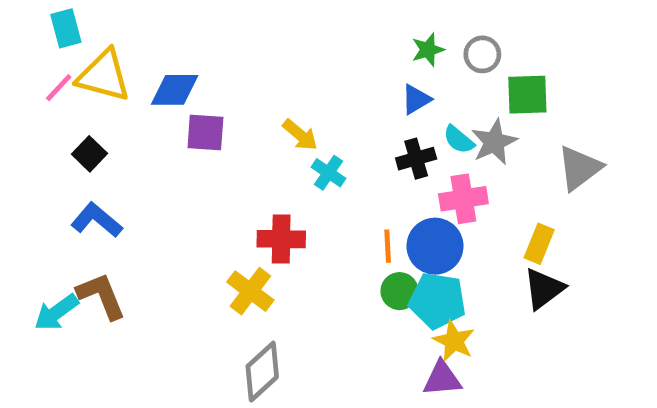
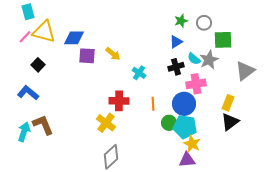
yellow arrow: (300, 135) -> (113, 54), moved
blue L-shape: (97, 220) -> (28, 93), moved
orange line: (388, 246) -> (153, 104), moved
cyan arrow: (56, 312) -> (24, 132), turned 144

